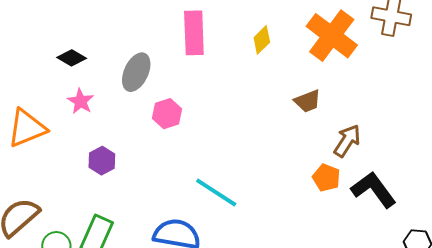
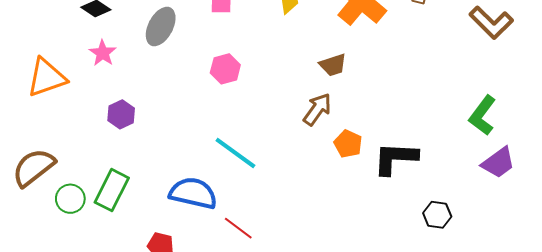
pink hexagon: (167, 114) -> (225, 69), moved
brown arrow: (347, 141) -> (317, 109), moved
black L-shape: (374, 190) -> (395, 158), turned -54

